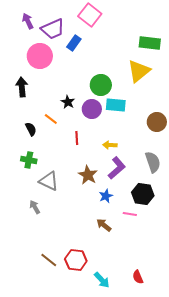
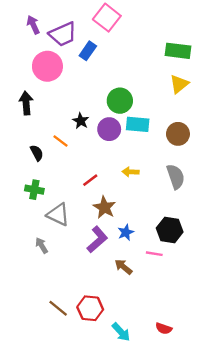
yellow triangle: (139, 71) -> (179, 84), moved, size x0.7
brown circle: (157, 122) -> (178, 134), moved
red line: (77, 138) -> (90, 180), moved, turned 56
gray semicircle: (153, 162) -> (176, 177), moved
purple L-shape: (117, 168) -> (97, 239), moved
red semicircle: (138, 277) -> (164, 328), turned -48

